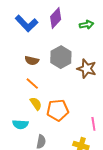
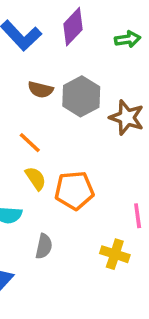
brown semicircle: (32, 61) -> (40, 90), moved

